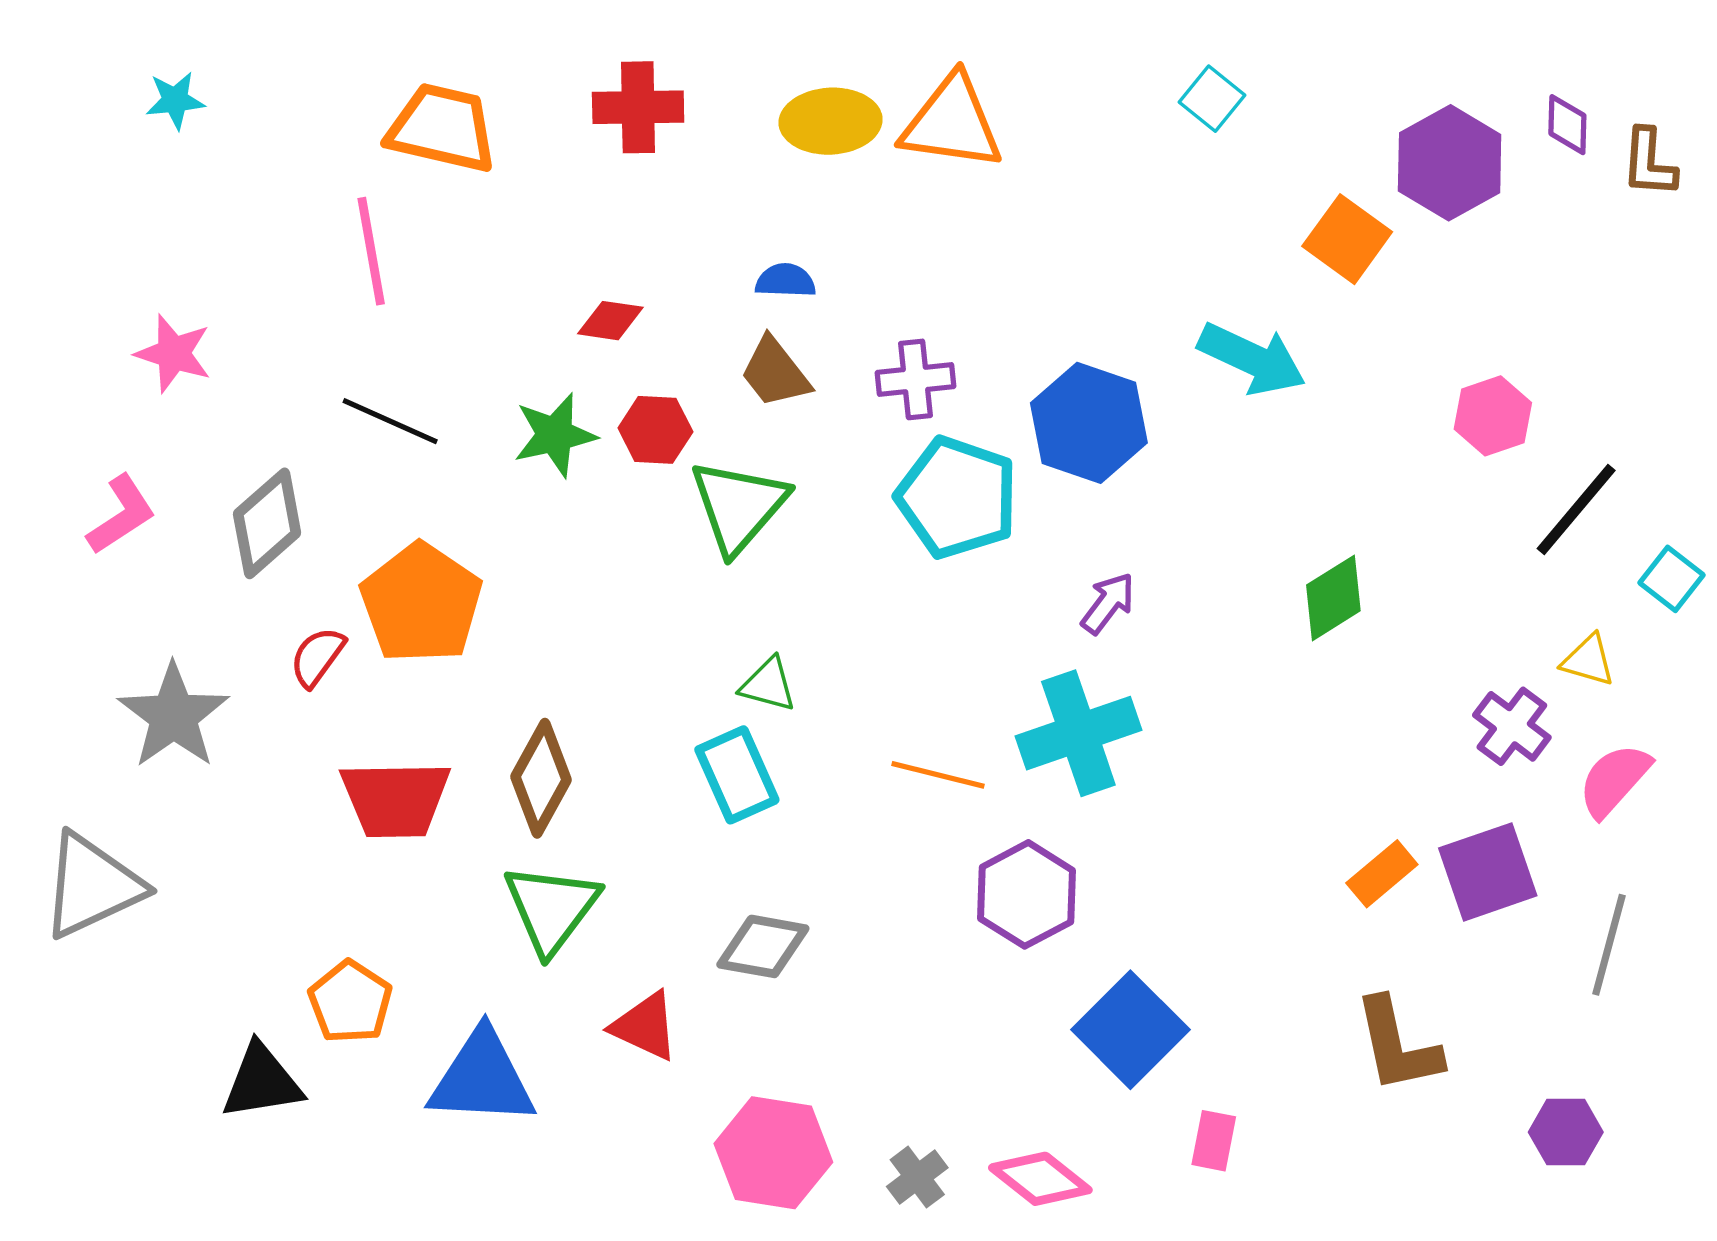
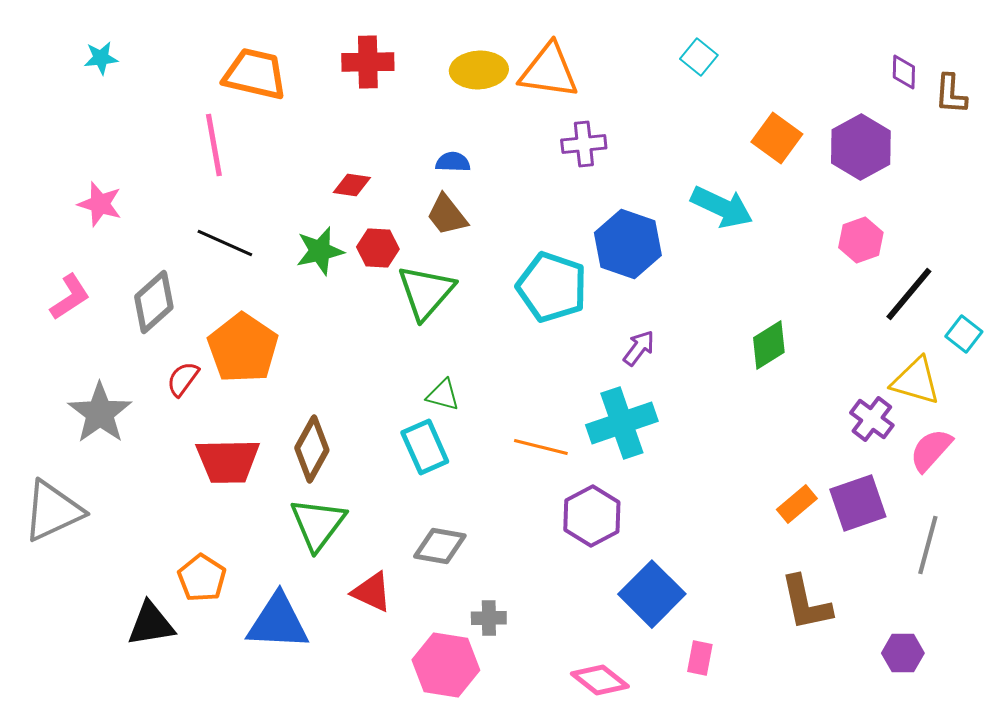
purple hexagon: (1450, 163) -> (861, 147), moved
purple cross: (915, 379) -> (584, 144), moved
yellow triangle: (1588, 660) -> (916, 381), size x1.6
gray cross: (917, 1177) -> (489, 618), moved, turned 36

